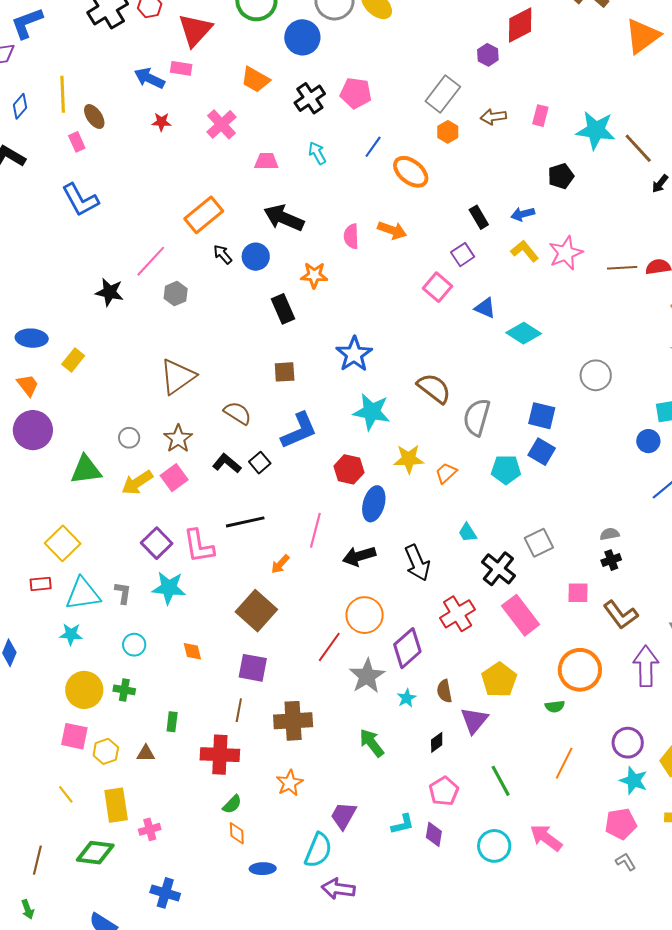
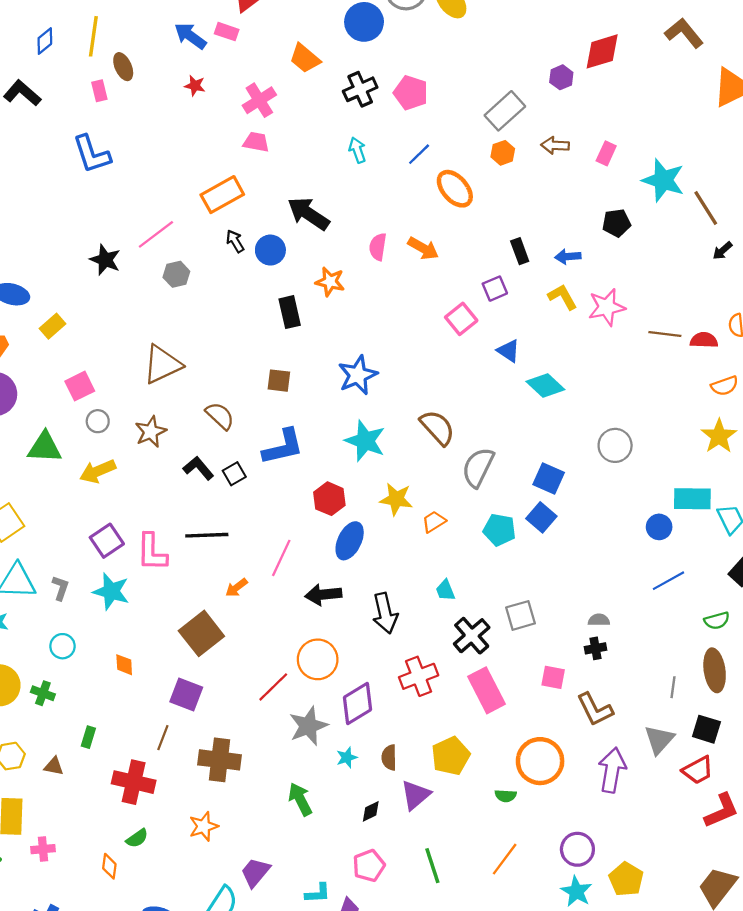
pink trapezoid: (266, 161) -> (256, 142), moved
pink square: (174, 478) -> (80, 386), moved
orange diamond: (237, 833) -> (109, 866), moved

